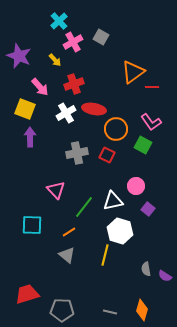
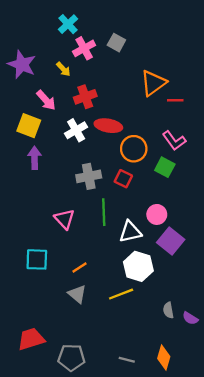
green line: (84, 207) -> (104, 212), moved, turned -40
purple square: (148, 209) -> (171, 241), size x1.6
yellow line: (105, 255) -> (121, 294), turned 55

